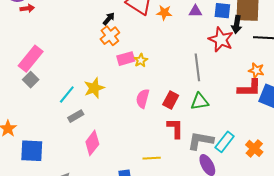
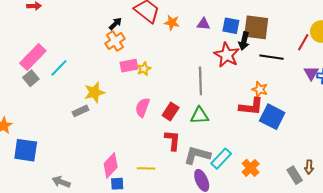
cyan line: (67, 95) -> (59, 68), moved
gray rectangle: (76, 116) -> (80, 111), moved
pink diamond: (92, 143) -> (111, 165), moved

